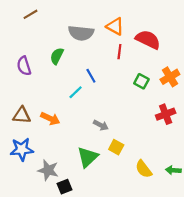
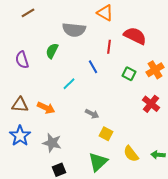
orange triangle: (115, 26) -> (105, 13), moved
blue line: (91, 76) -> (93, 67), moved
red cross: (166, 114) -> (151, 104), turned -30
blue star: (22, 149) -> (20, 136), turned -30
green triangle: (88, 157) -> (98, 162), moved
gray star: (48, 170) -> (52, 143), moved

